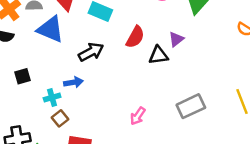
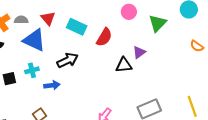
red semicircle: (135, 37) -> (104, 37), moved
cyan cross: (52, 98) -> (32, 70), moved

